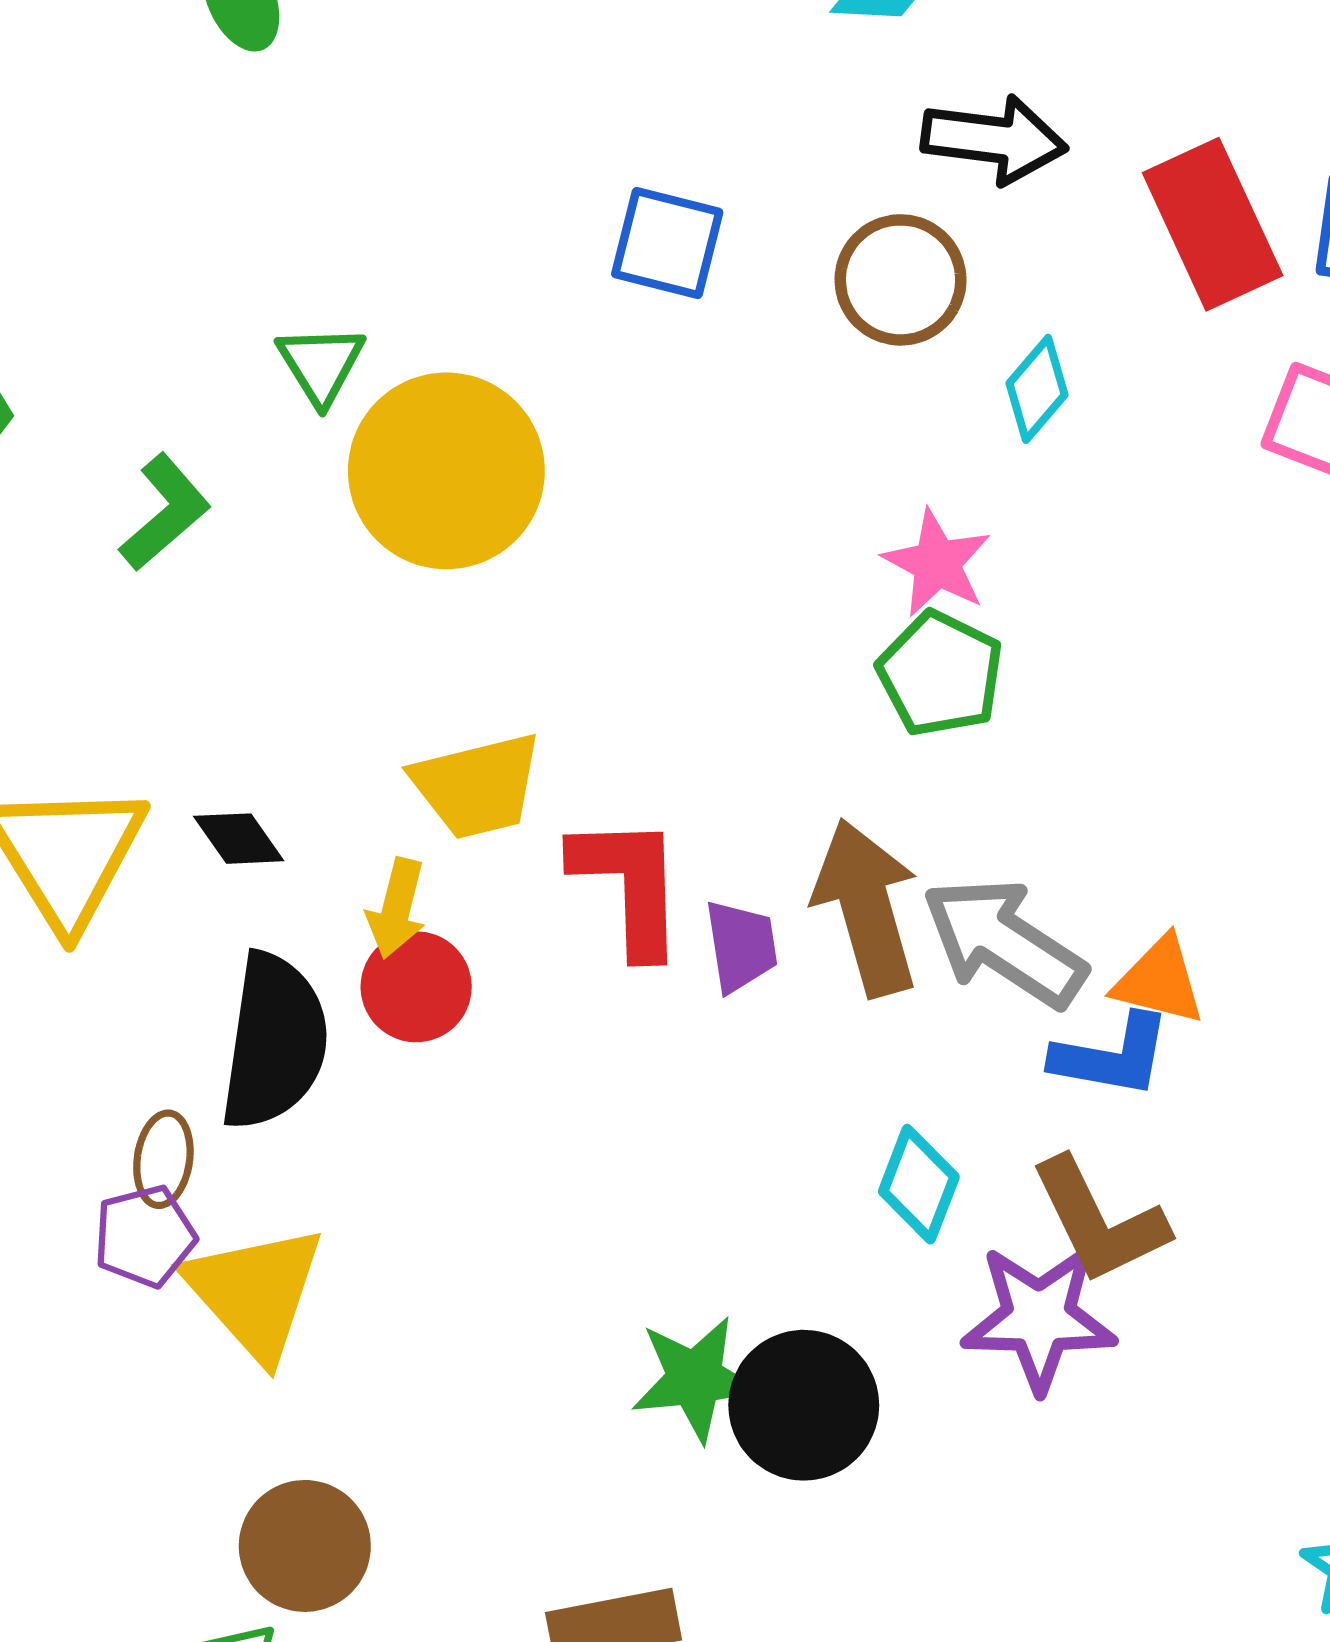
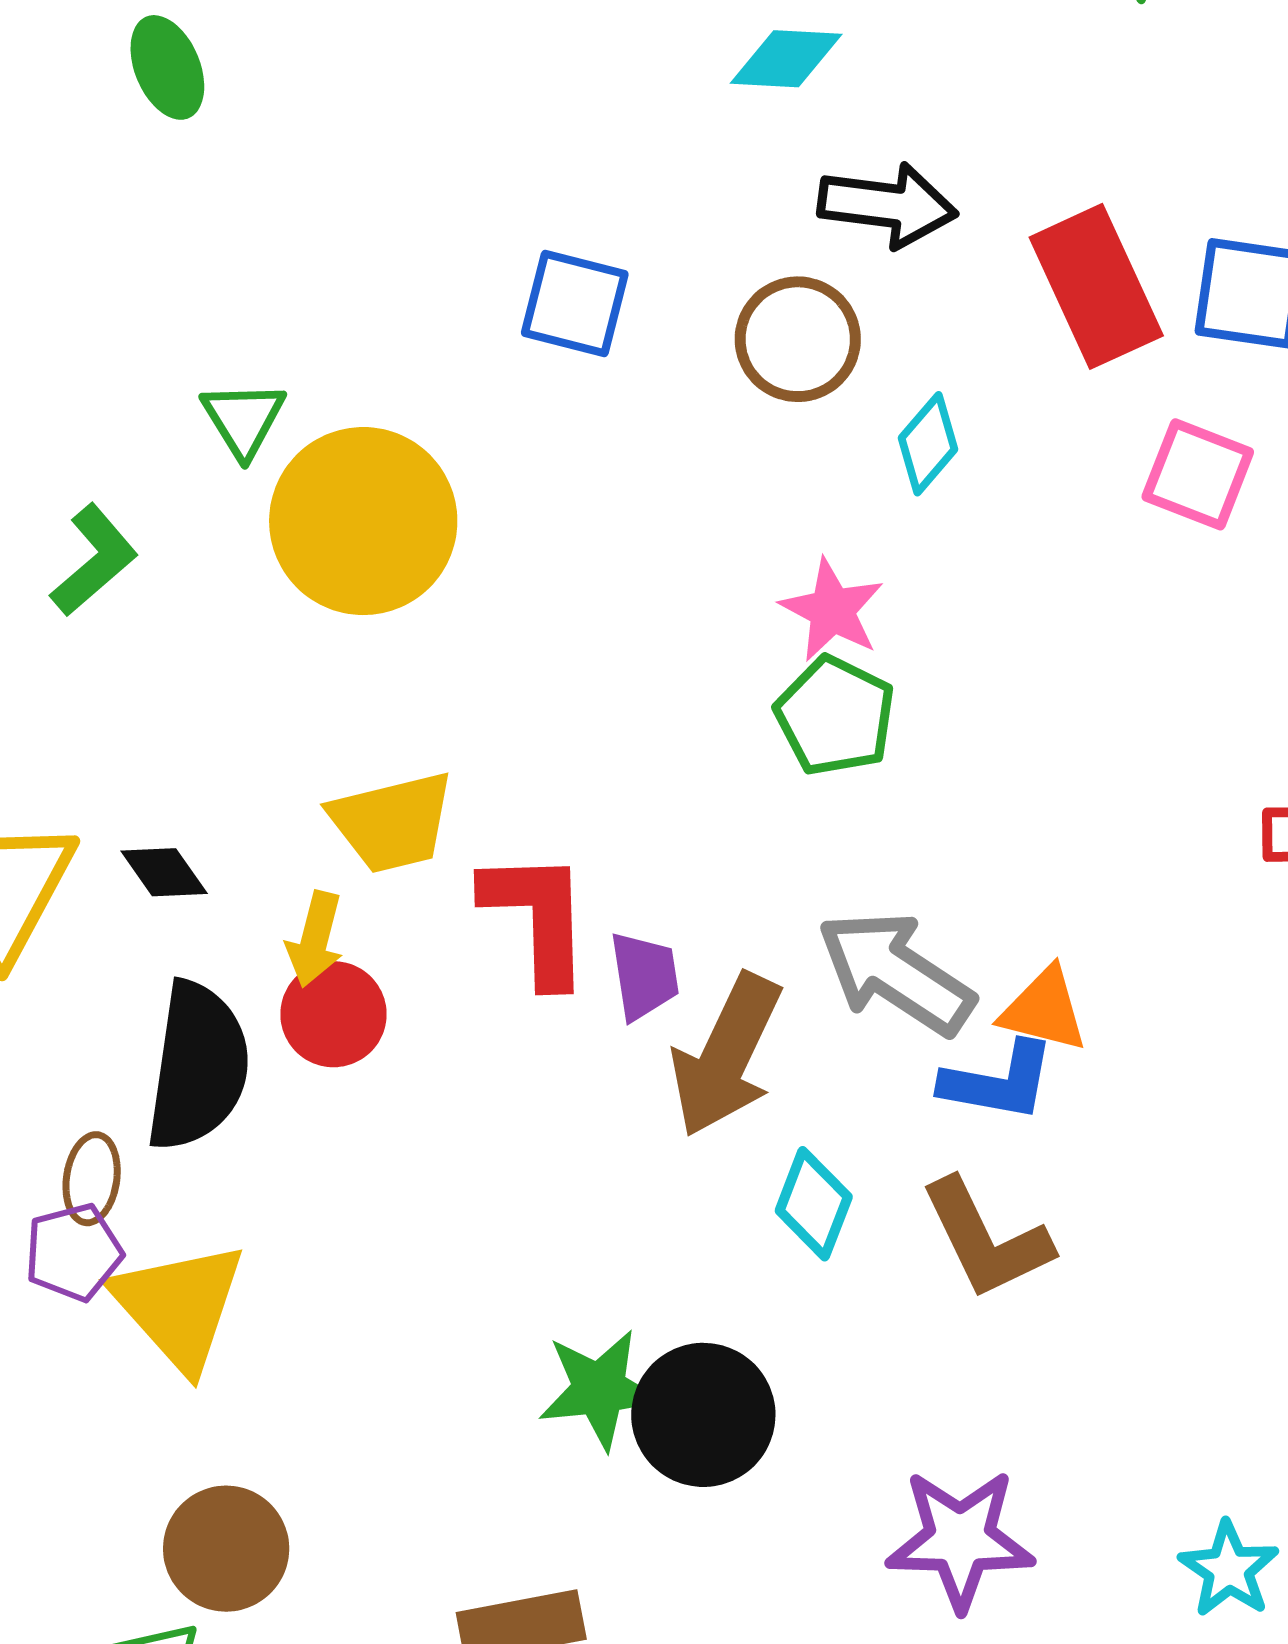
brown arrow: (866, 908) -> (726, 1055), moved, turned -139
purple star: (1039, 1318) -> (960, 1539), moved

